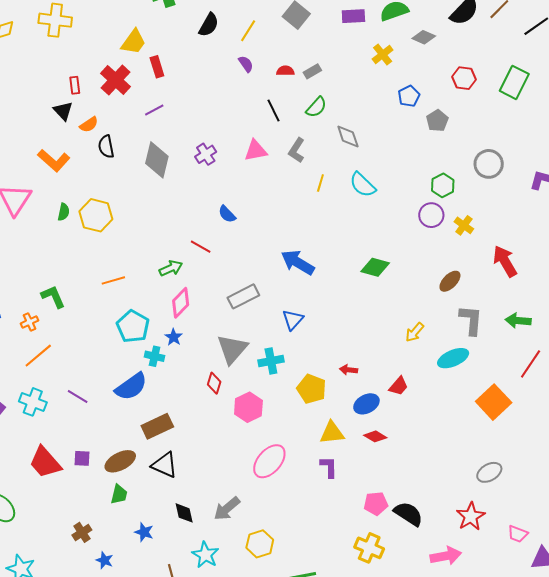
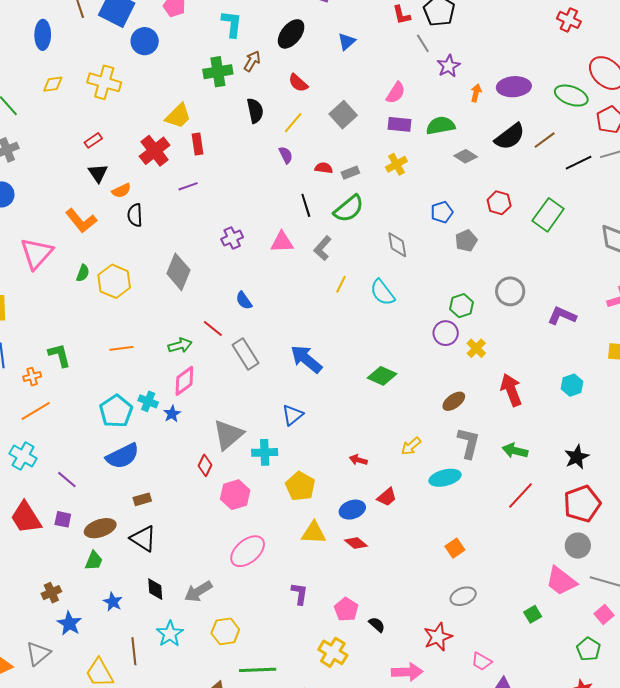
black semicircle: (209, 25) -> (255, 111), turned -50
yellow cross: (383, 55) -> (396, 164), moved
red rectangle: (75, 85) -> (93, 140), moved, turned 54
green semicircle: (316, 107) -> (349, 209), size x1.4
gray diamond: (348, 137) -> (397, 245), moved
gray diamond: (157, 160) -> (178, 272), moved
gray rectangle: (243, 296) -> (245, 354), moved, turned 76
cyan pentagon: (133, 326) -> (116, 411), moved
cyan cross: (155, 356) -> (148, 401), moved
red arrow: (349, 370) -> (358, 460), moved
purple line: (78, 397) -> (67, 480), moved
orange square: (494, 402) -> (455, 548), moved, size x0.6
brown rectangle: (157, 426) -> (142, 499), size x0.6
purple L-shape: (329, 467) -> (300, 594), moved
pink pentagon: (376, 504) -> (346, 609), turned 30
black semicircle: (408, 514) -> (377, 625), size x0.6
blue star: (105, 560) -> (69, 624), size x1.4

